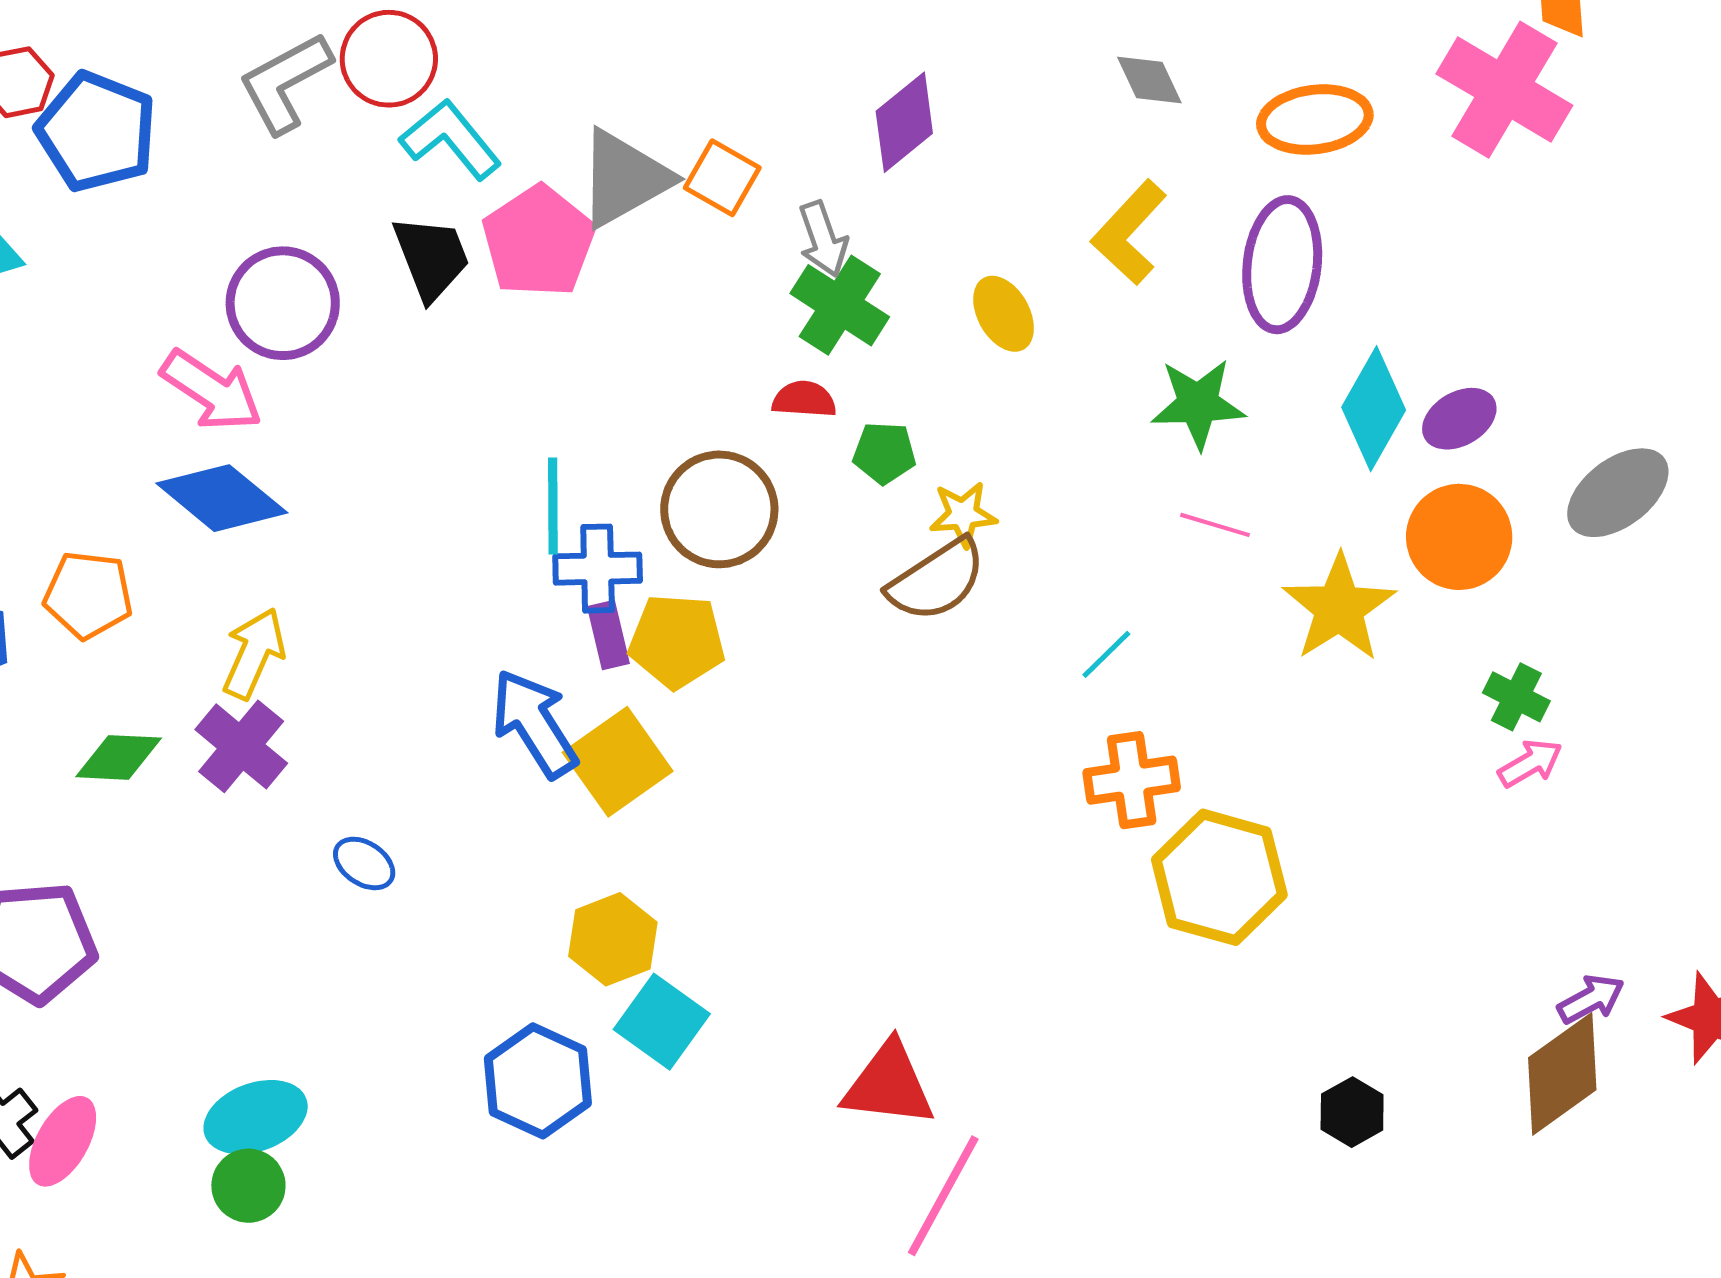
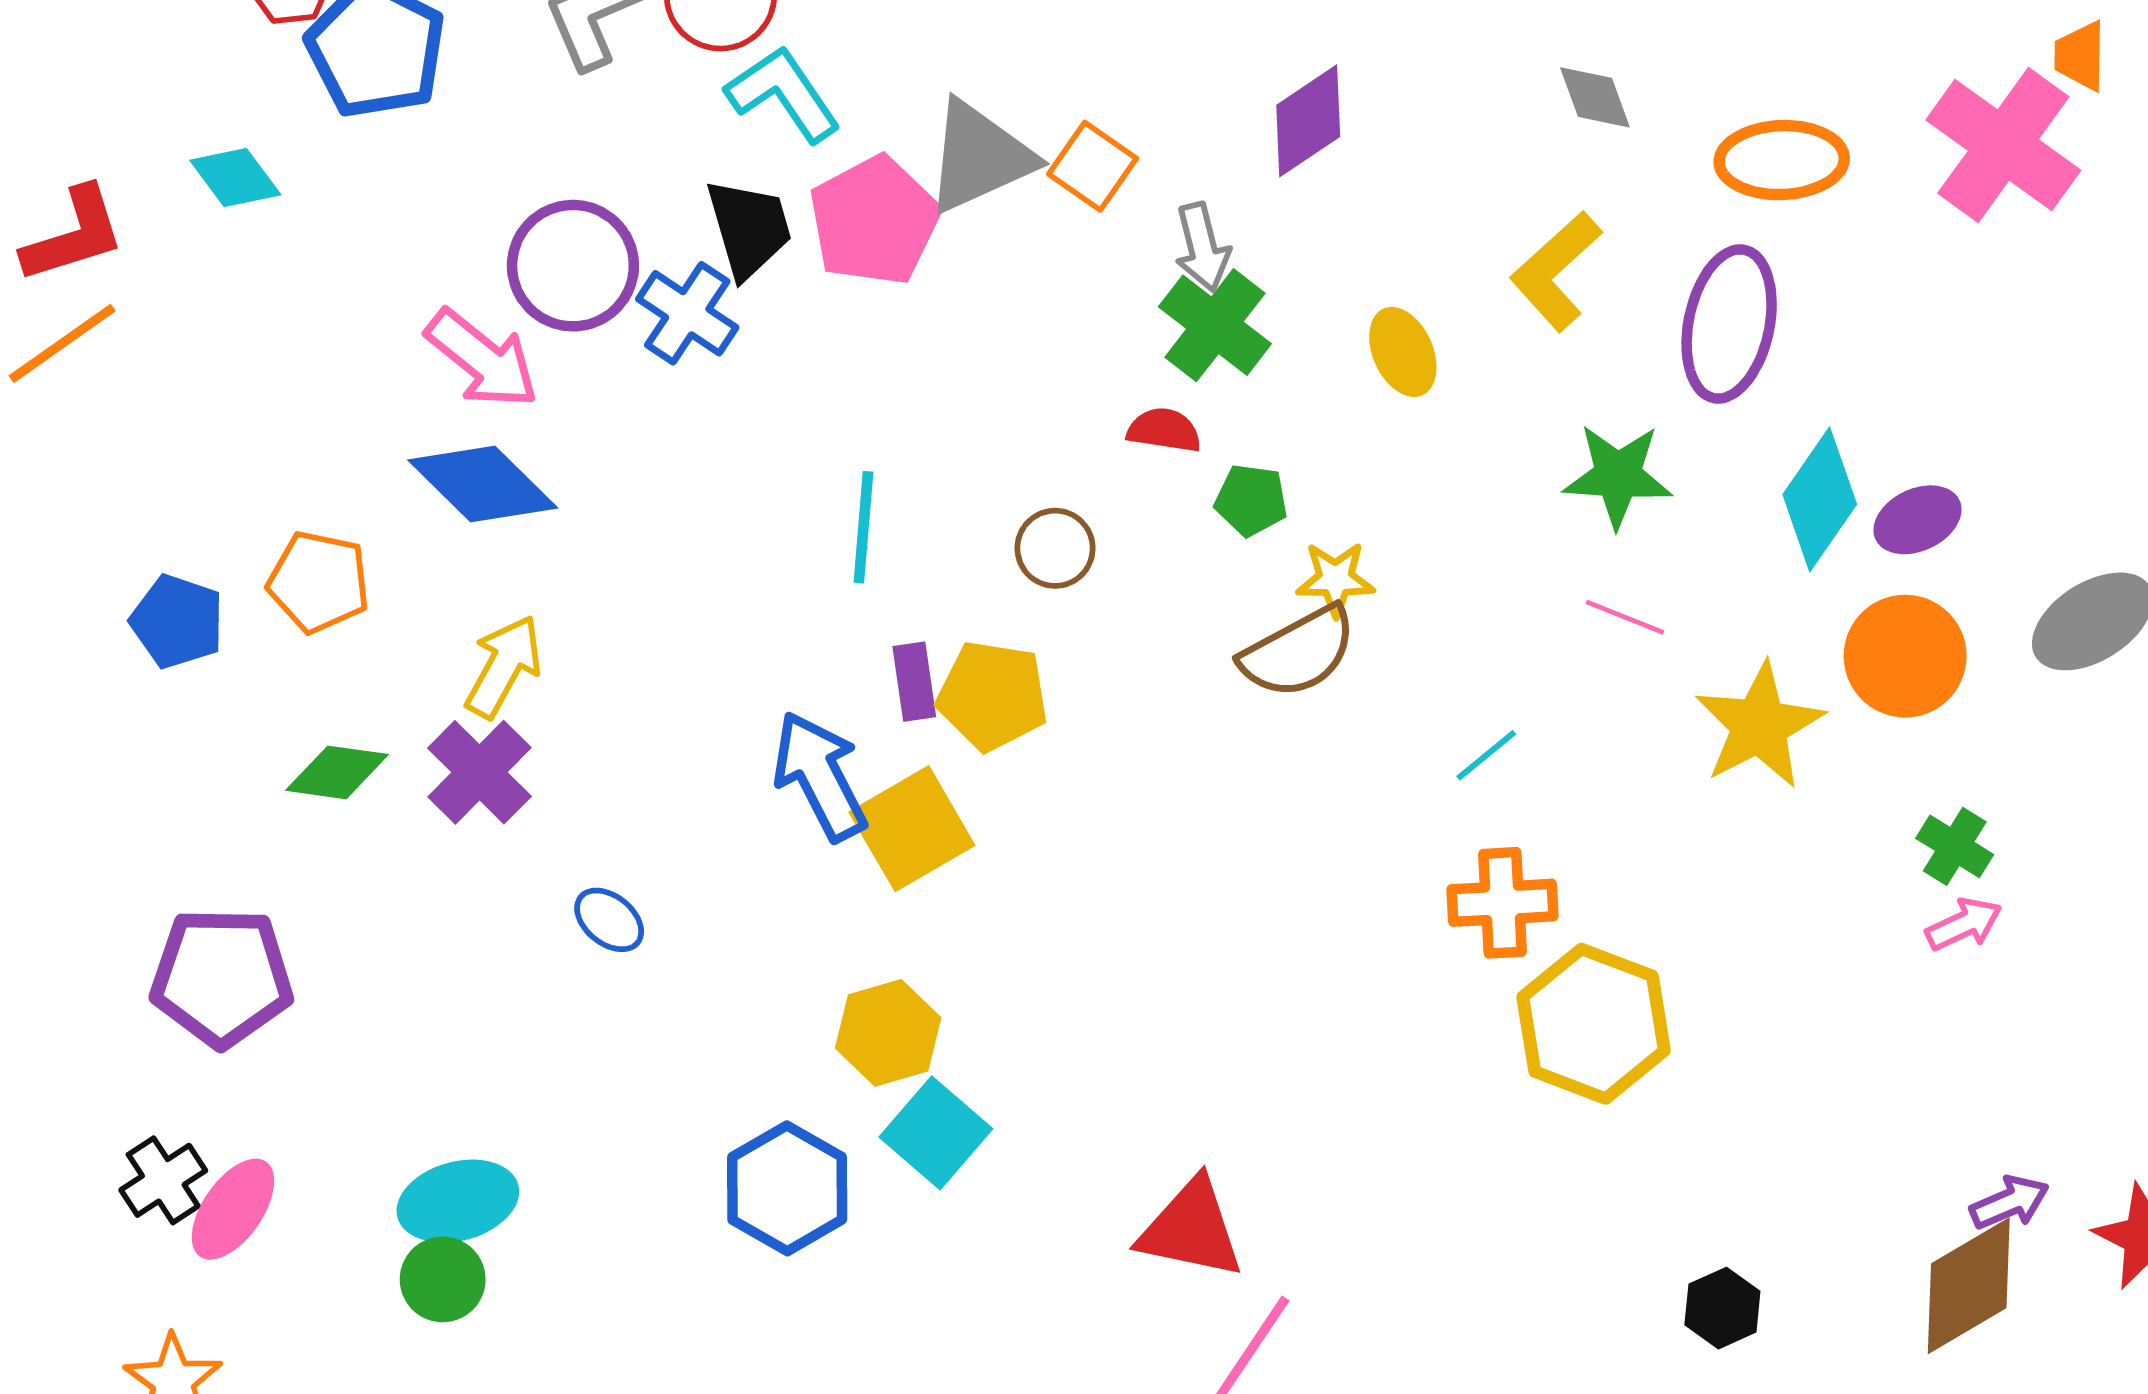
brown circle: (719, 509) -> (1055, 548), size x0.6
blue cross: (598, 569) -> (687, 313), moved, turned 30

